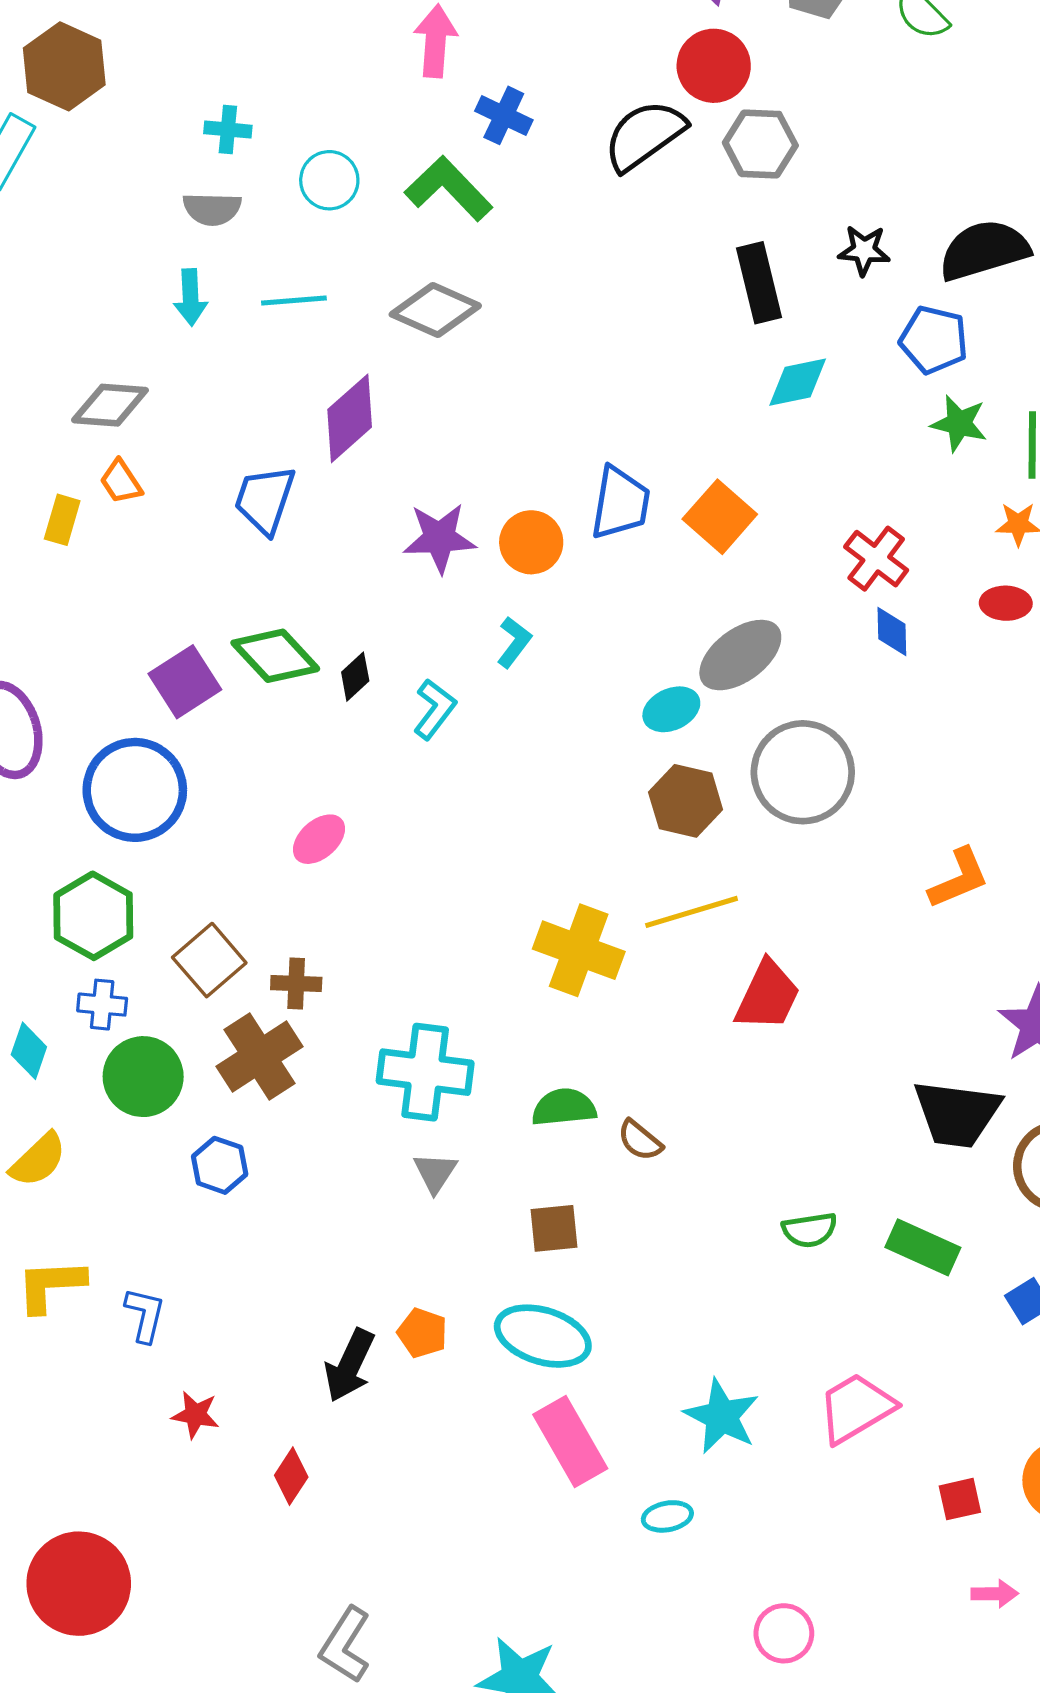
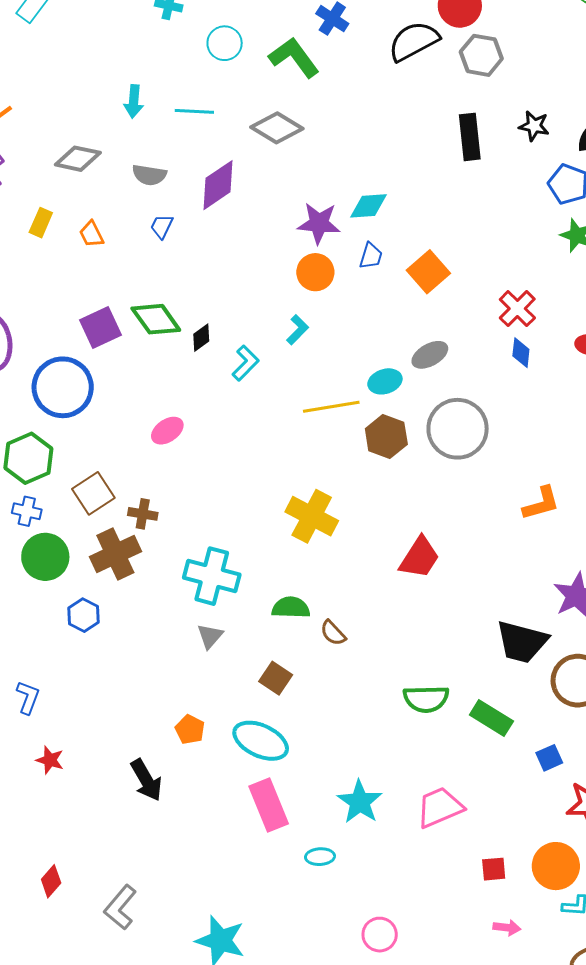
gray semicircle: (212, 209) -> (149, 175), moved
cyan diamond: (798, 382) -> (368, 206), moved
orange trapezoid: (121, 482) -> (91, 234), moved
blue trapezoid: (265, 500) -> (162, 226), size x0.6
blue trapezoid: (620, 503) -> (371, 256), size x0.6
purple star: (439, 538) -> (319, 223), moved
gray ellipse: (740, 655) -> (430, 355), size x0.7
yellow line: (692, 912) -> (331, 407), moved
brown square: (554, 1228) -> (276, 678), turned 32
green semicircle: (810, 1230) -> (426, 699), size x1.4
black arrow: (350, 1365) -> (146, 780), moved, turned -63
red diamond: (291, 1476) -> (51, 881), moved

